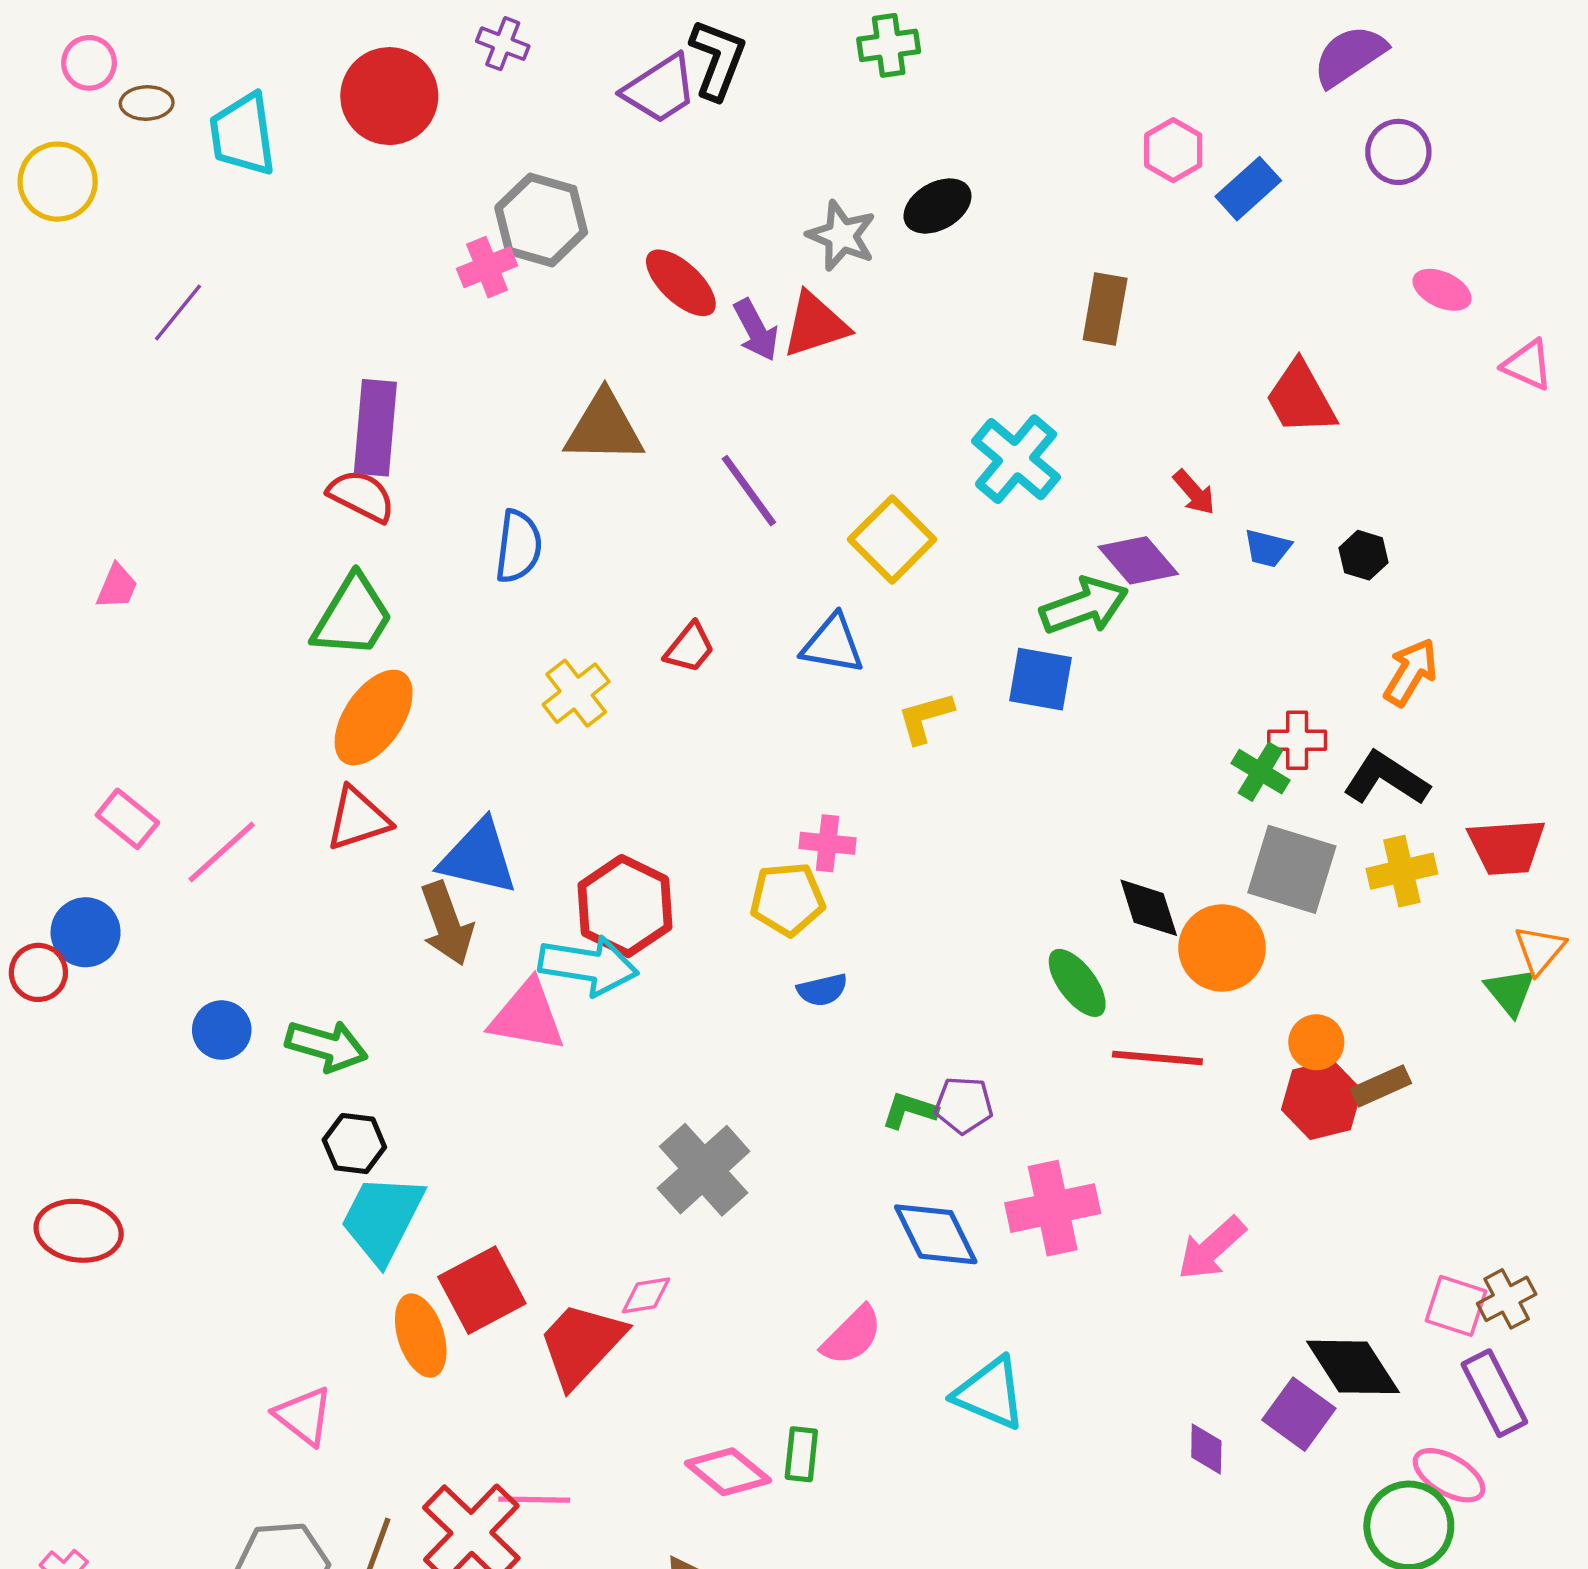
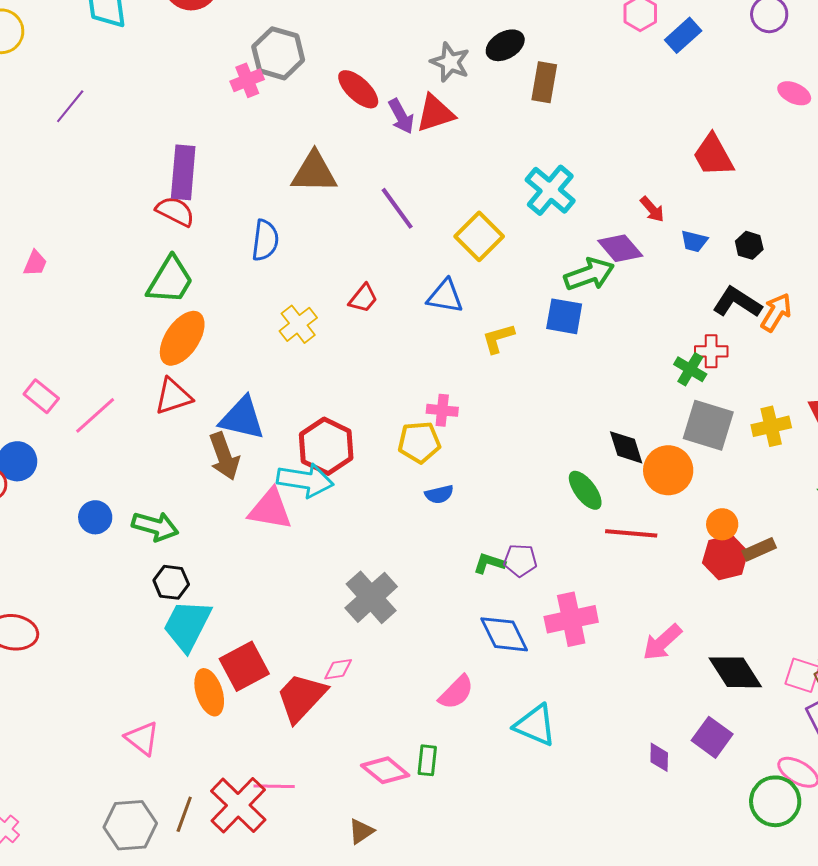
brown rectangle: (1105, 309) -> (544, 82), moved
black L-shape: (1386, 779) -> (737, 302), moved
black diamond: (1353, 1367) -> (735, 672), moved

